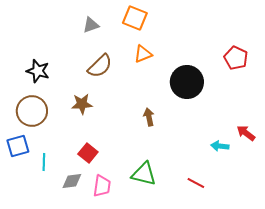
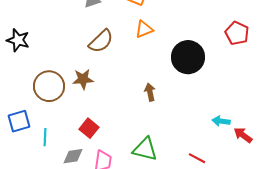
black star: (38, 71) -> (18, 40), moved
brown circle: (32, 111) -> (49, 86), moved
red arrow: (246, 133) -> (243, 135), moved

